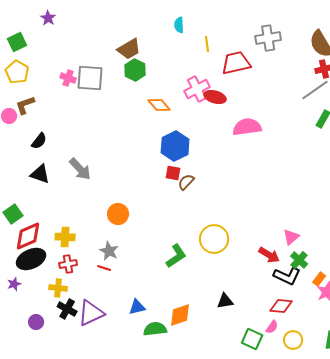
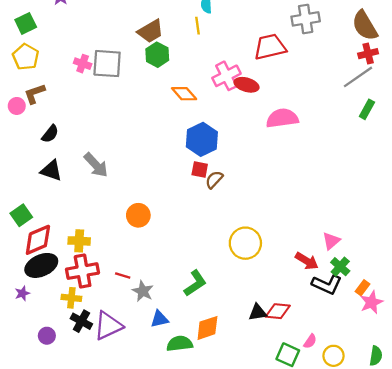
yellow line: (207, 44) -> (197, 26), moved
gray star: (109, 251) -> (143, 291), moved
green L-shape: (176, 256) -> (195, 283), moved
red cross: (68, 264) -> (83, 271), size x1.6
red diamond: (281, 306) -> (278, 311), moved

